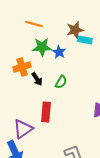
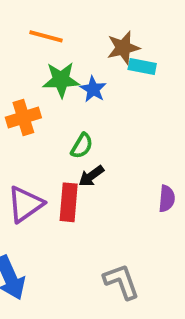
black arrow: (37, 79) -> (91, 176), moved, turned 88
green semicircle: (61, 82) -> (82, 146), moved
purple triangle: (23, 129) -> (25, 204), moved

